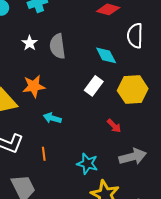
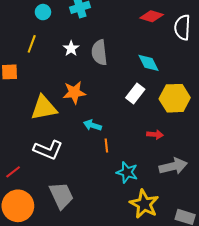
white semicircle: (135, 36) -> (182, 27), moved
red arrow: (114, 126) -> (155, 134), turned -42
orange line: (44, 154) -> (106, 146), moved

